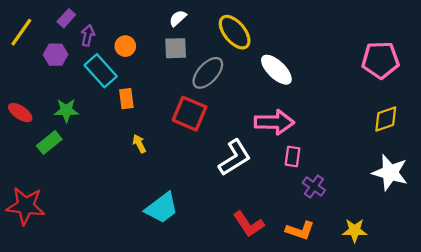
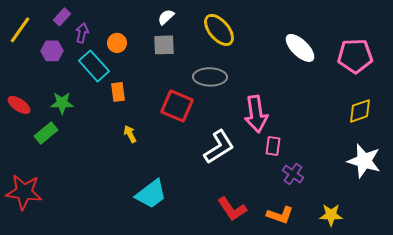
white ellipse: (276, 70) -> (300, 48), moved
gray ellipse: (208, 73) -> (210, 77), moved, turned 48
pink arrow: (274, 122) -> (256, 114), turned 81

